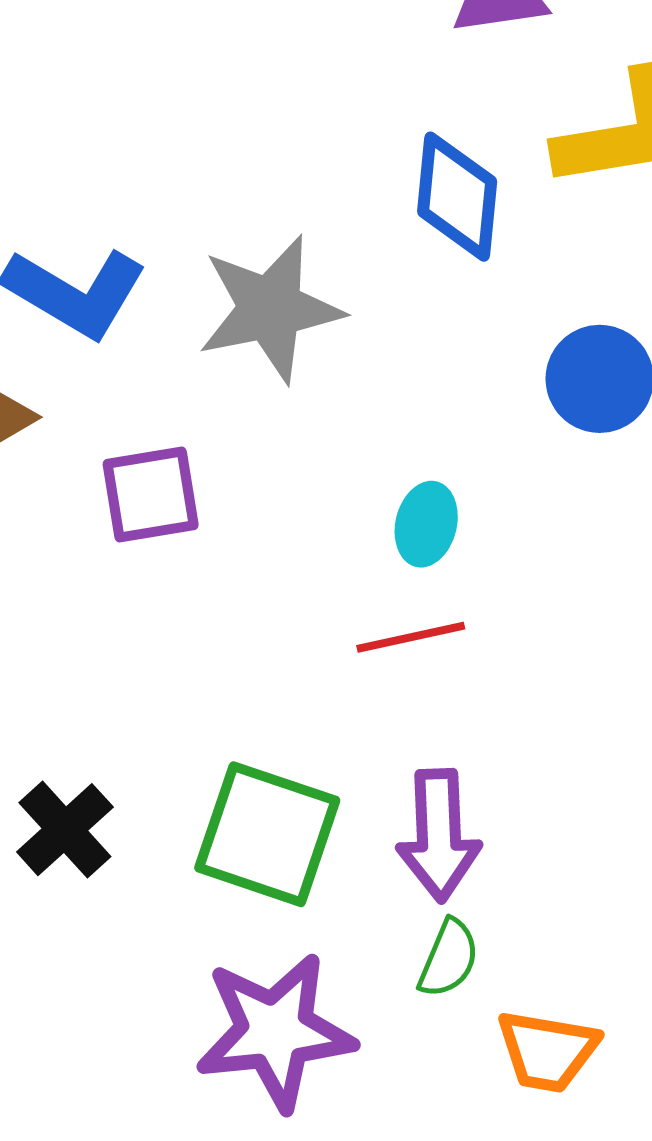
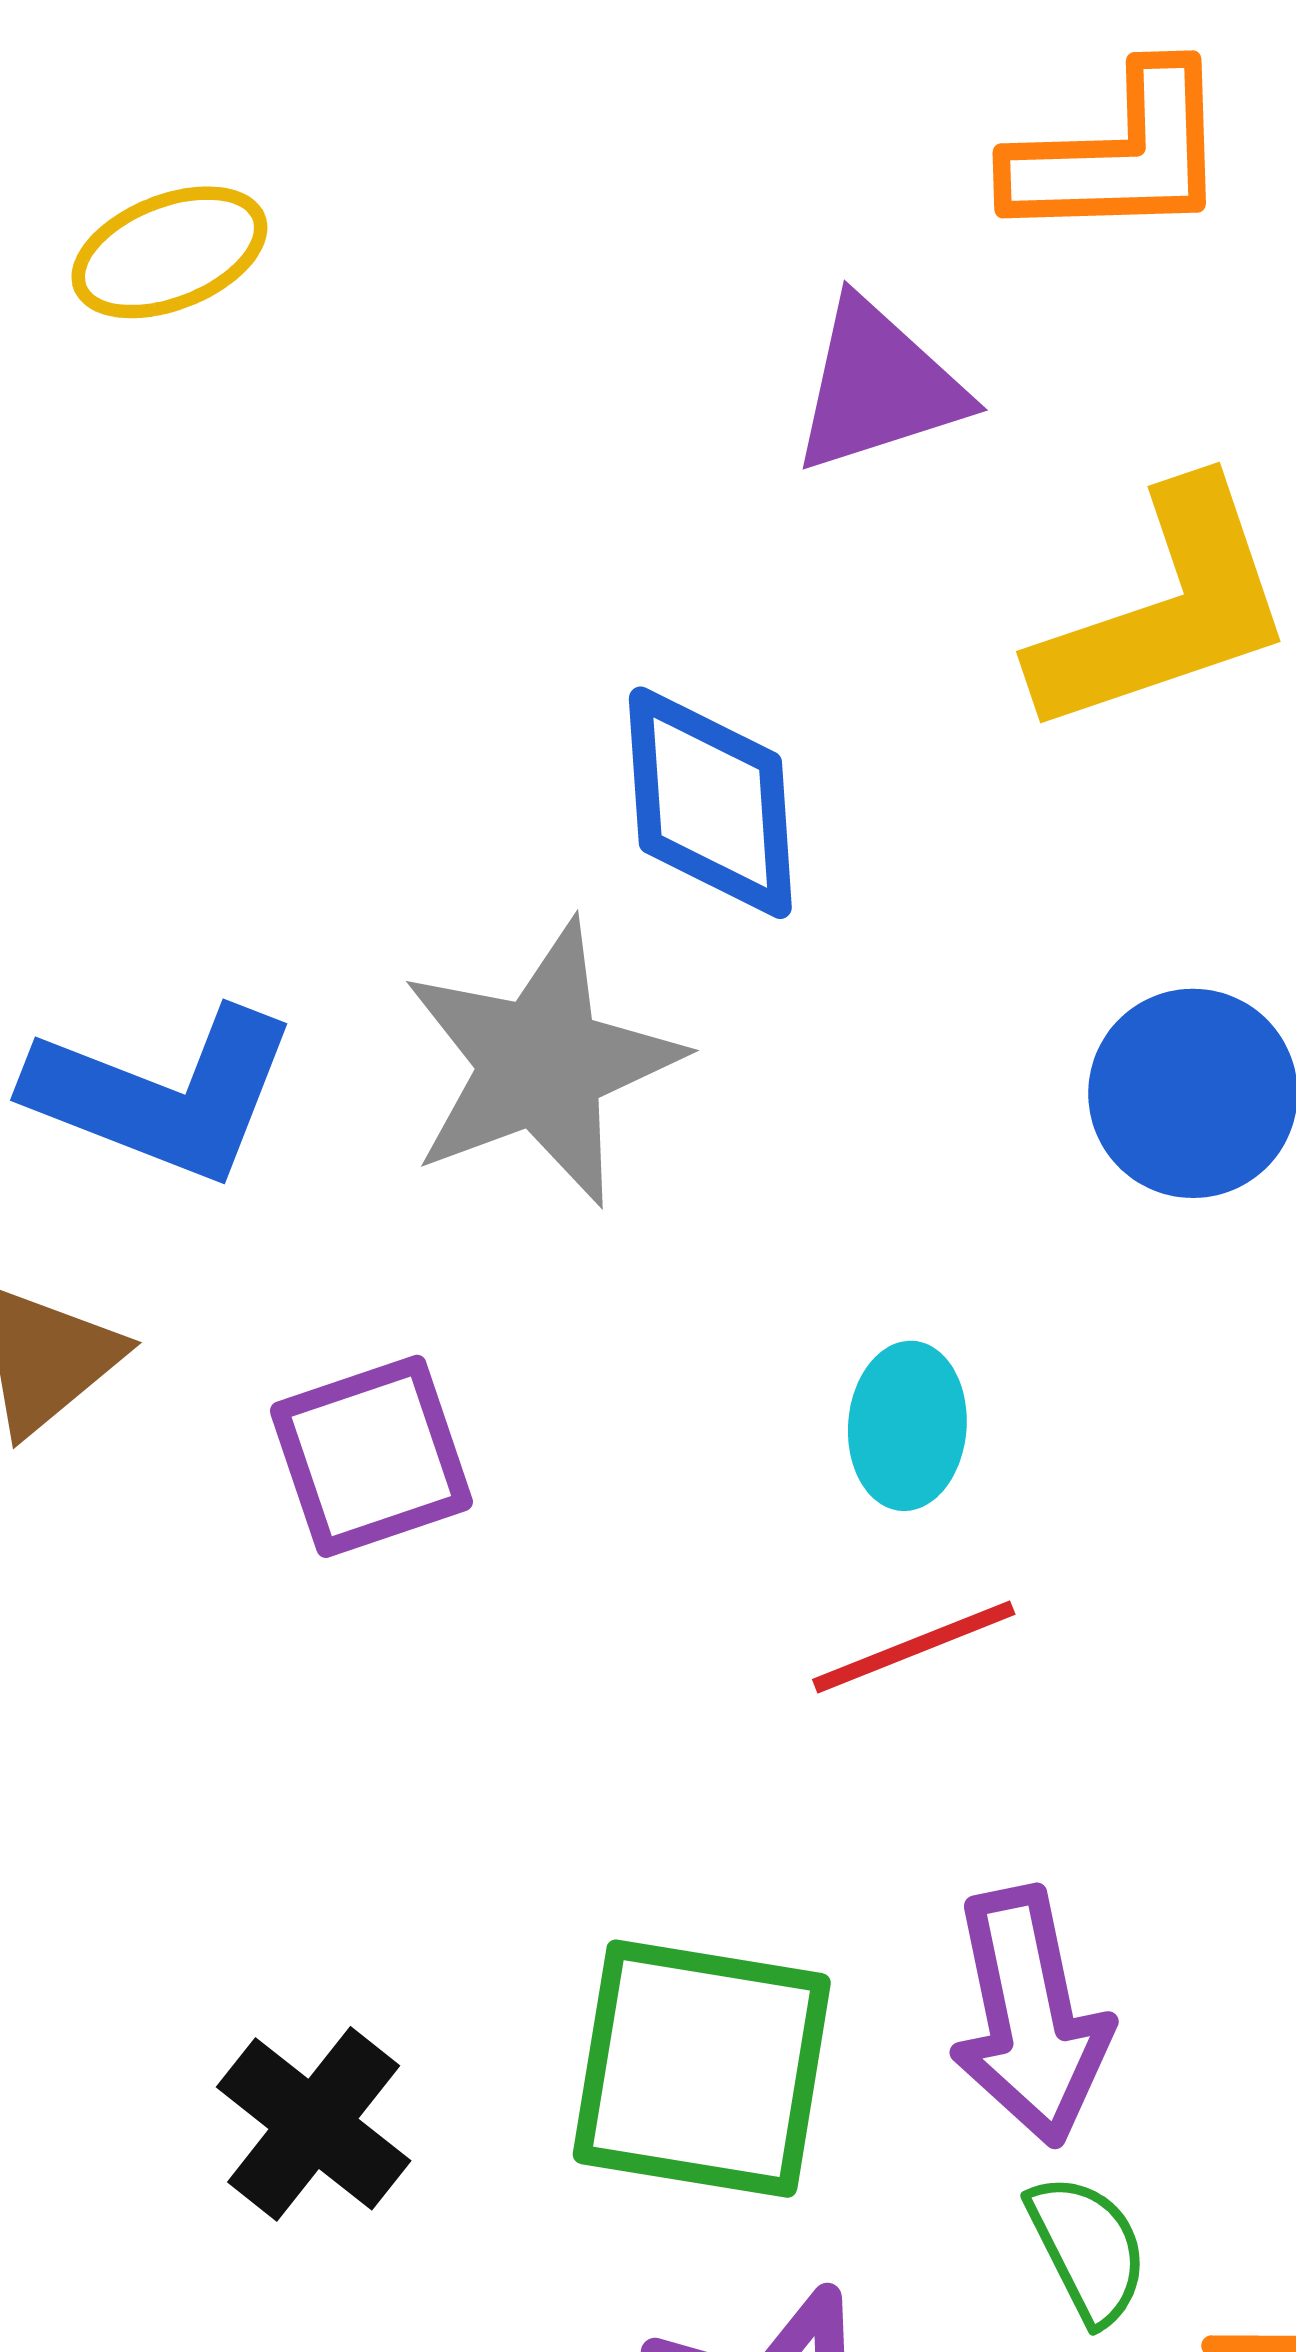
blue diamond: (457, 197) -> (710, 803), moved
green semicircle: (449, 958) -> (1088, 2249), turned -40

